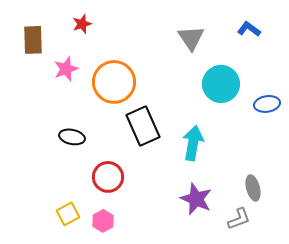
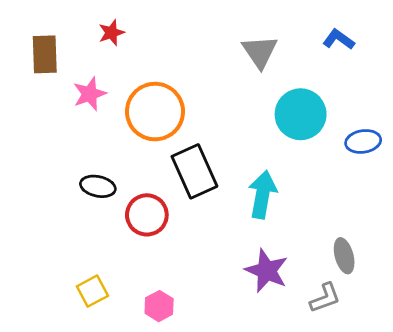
red circle: (108, 177) -> (147, 215), moved
pink hexagon: (103, 221) -> (159, 306), moved

